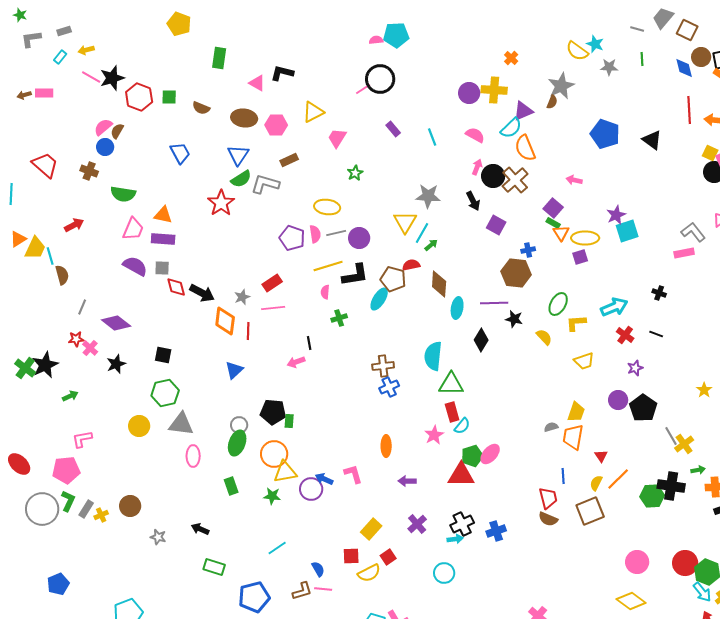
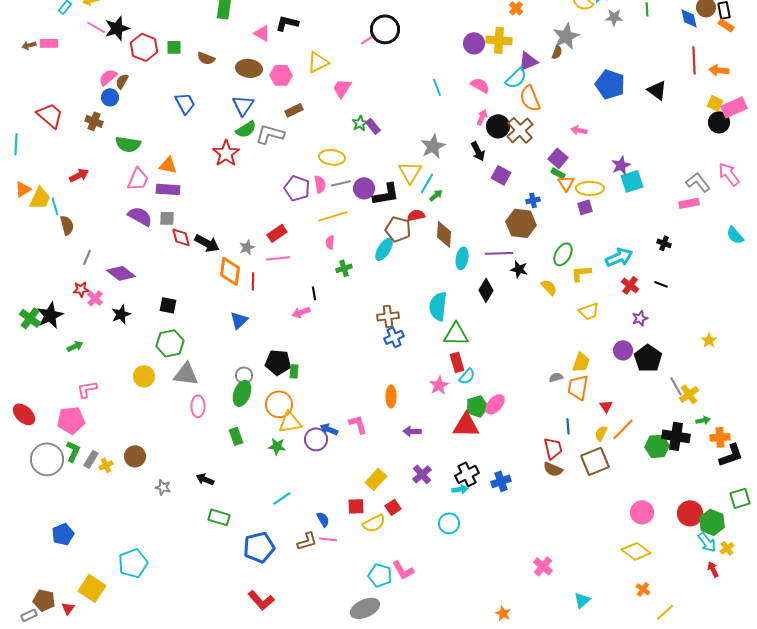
purple rectangle: (393, 129) -> (373, 126), moved
gray star: (428, 196) -> (433, 146), turned -30
black L-shape: (355, 275) -> (386, 194), moved

